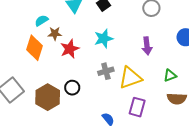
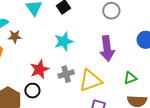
purple arrow: (147, 46) -> (107, 48), size x1.4
red star: (70, 49) -> (39, 69), moved

